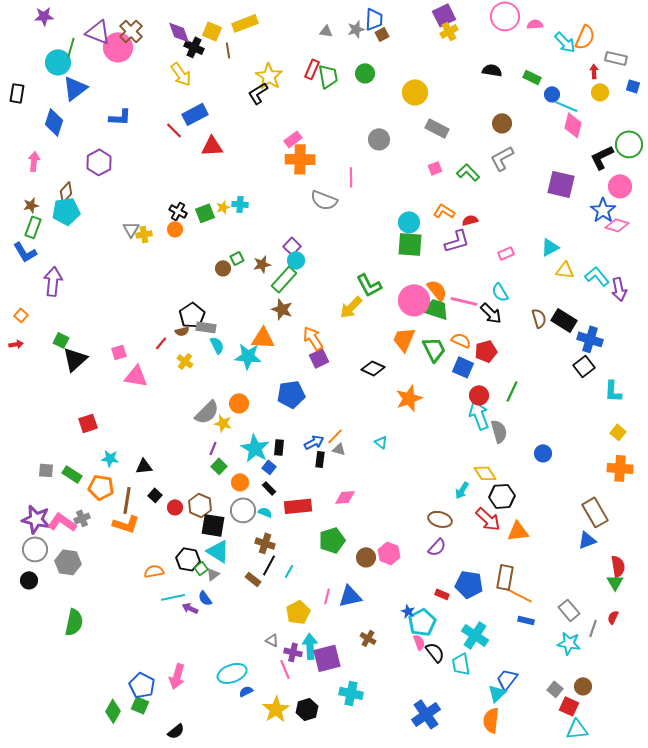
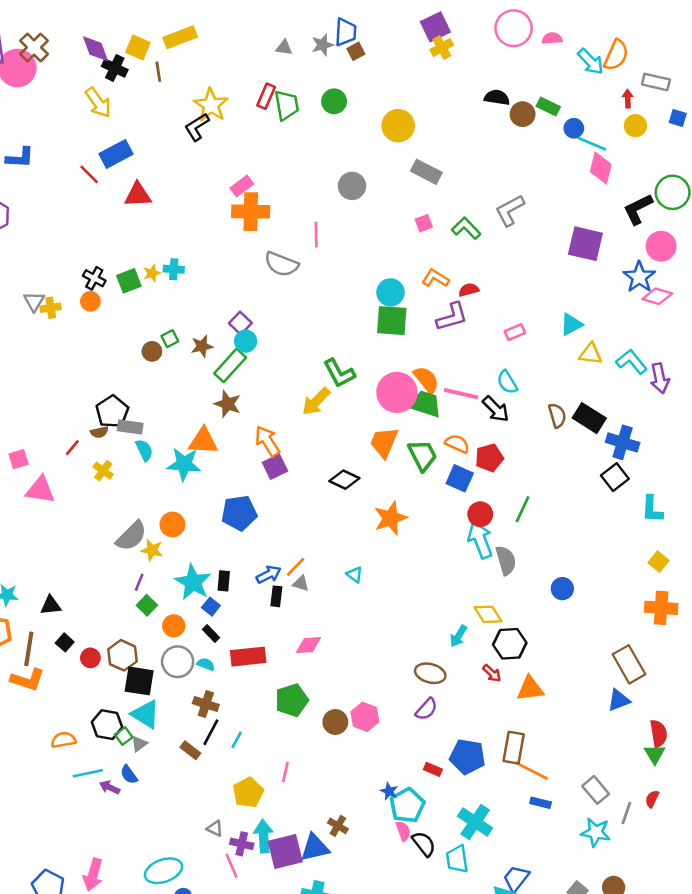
brown circle: (502, 123) -> (523, 114), moved
red arrow: (488, 519) -> (492, 673), size x0.6
blue triangle: (350, 596) -> (315, 848), moved

